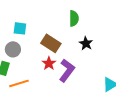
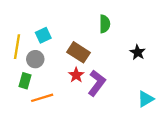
cyan square: (20, 28) -> (43, 35), turned -32
black star: (86, 43) -> (138, 52), moved

